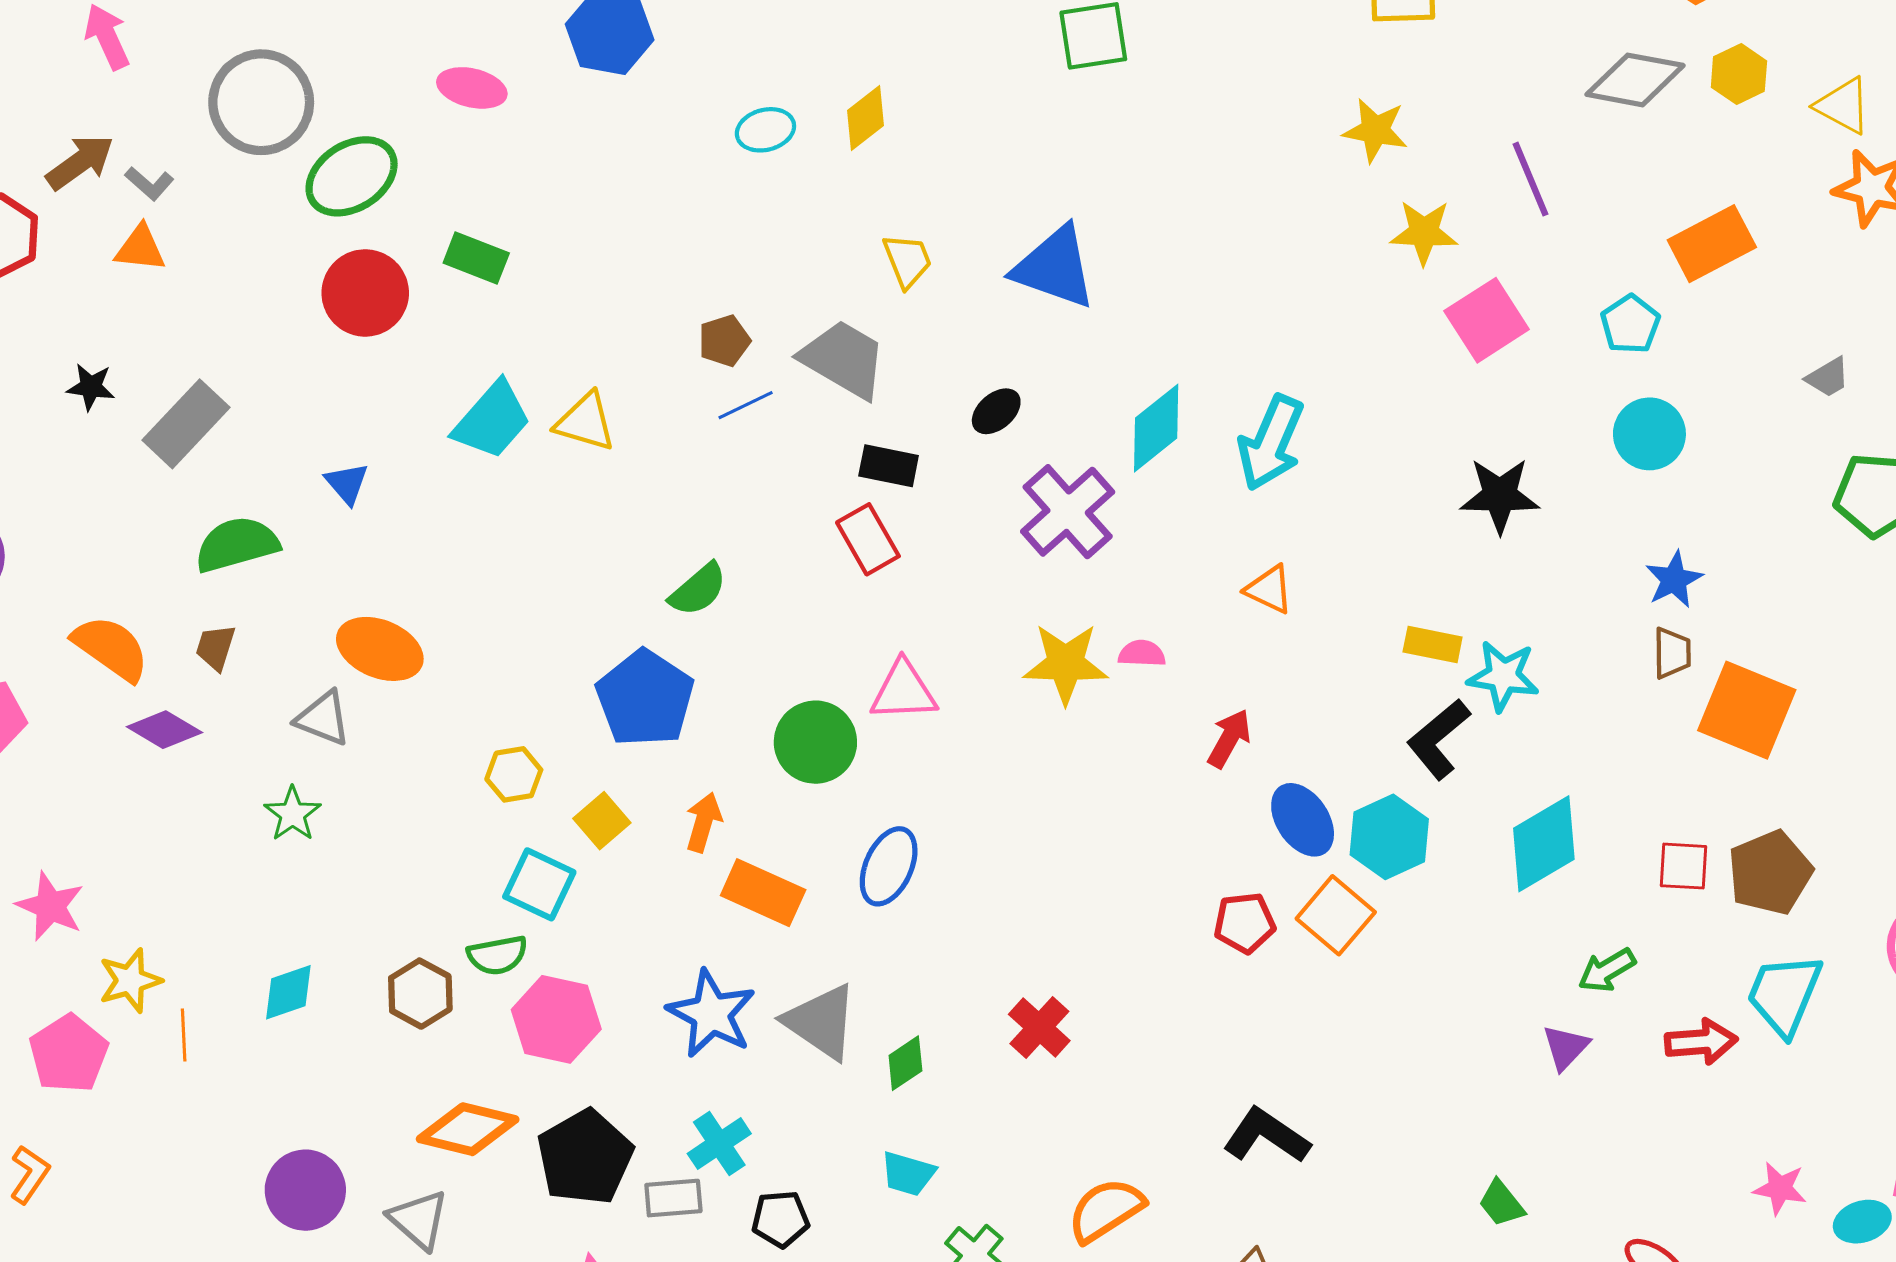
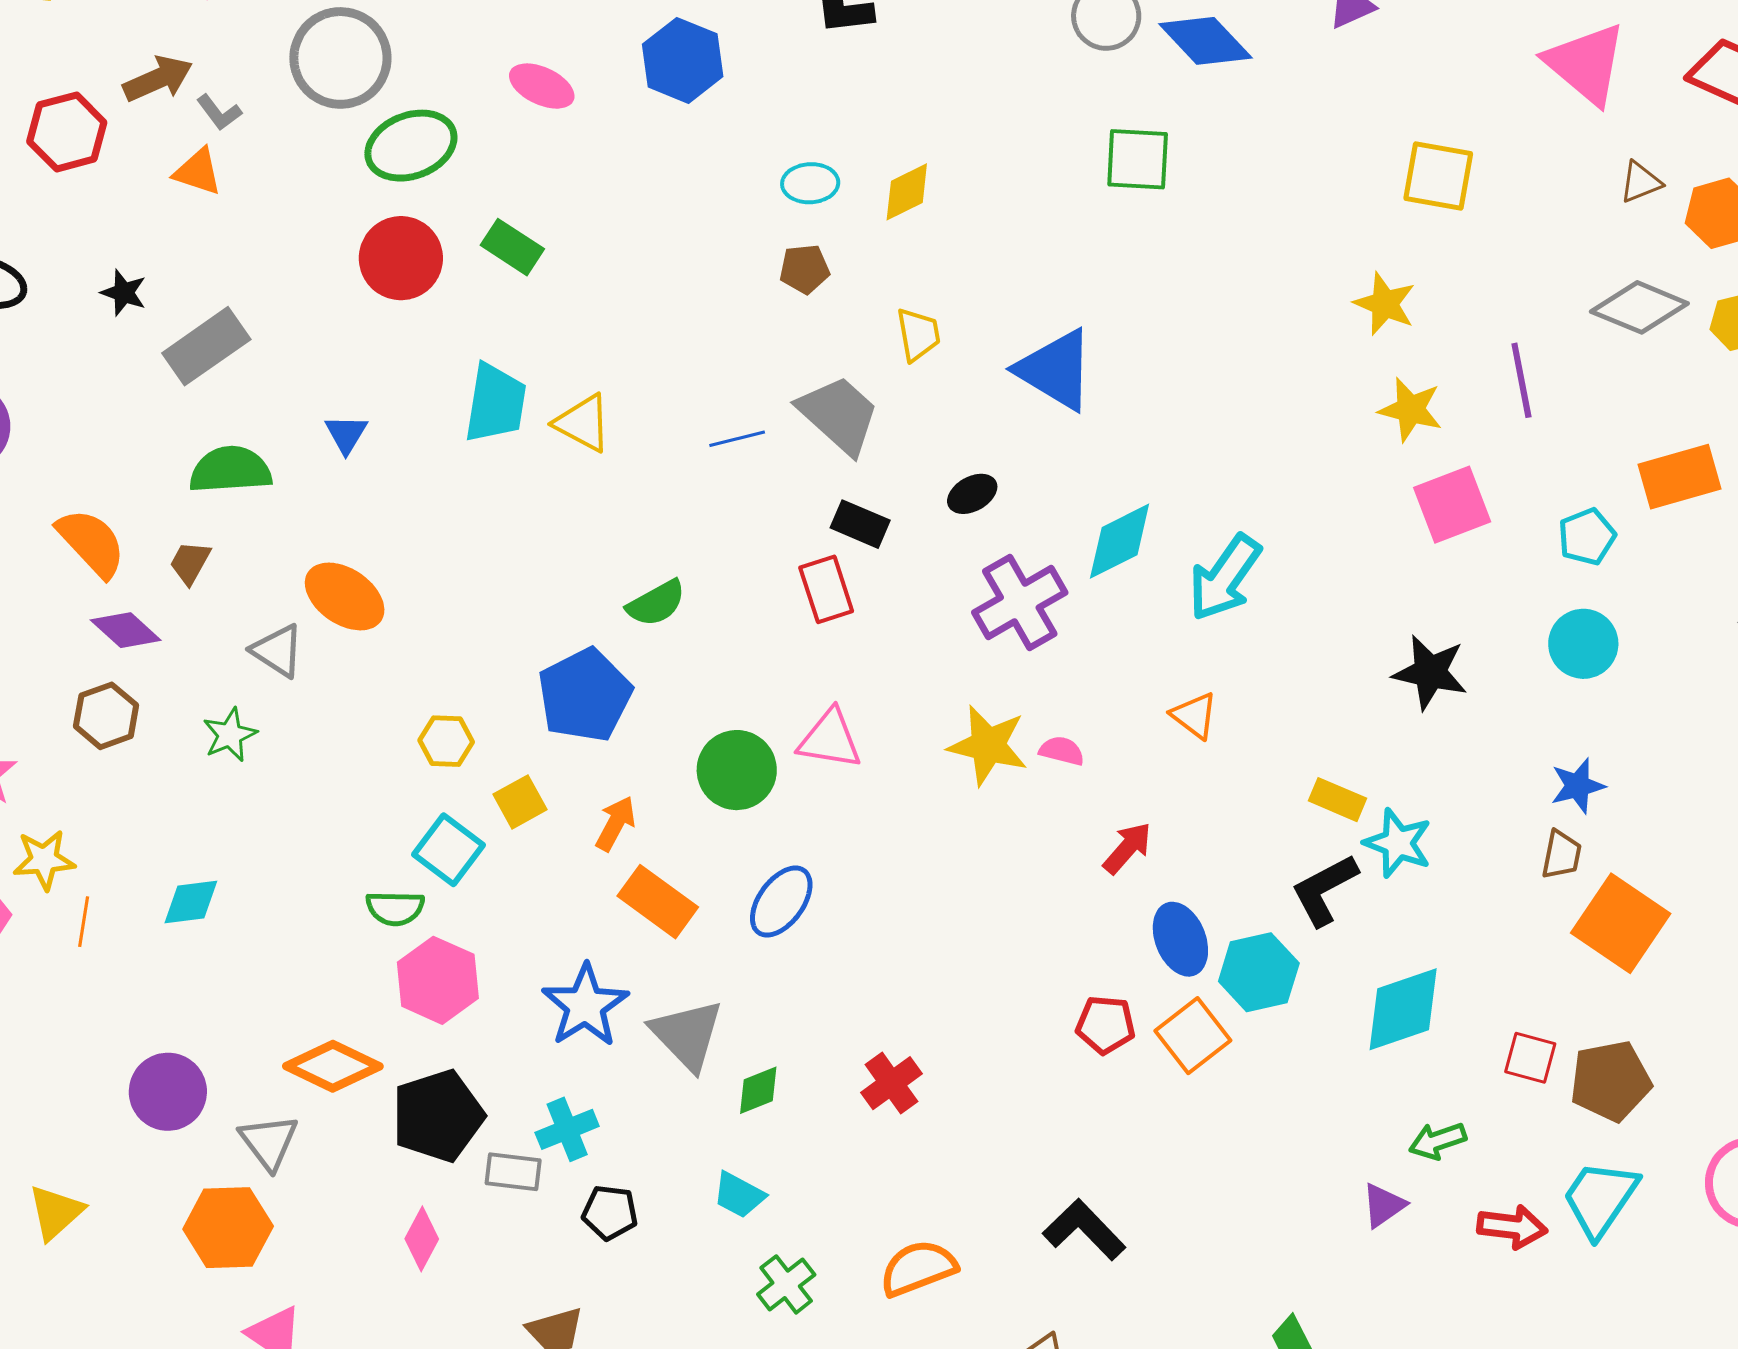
brown pentagon: (724, 341) -> (805, 269), moved
cyan trapezoid: (492, 420) -> (495, 403), turned -44
brown hexagon: (420, 994) -> (106, 716), moved

